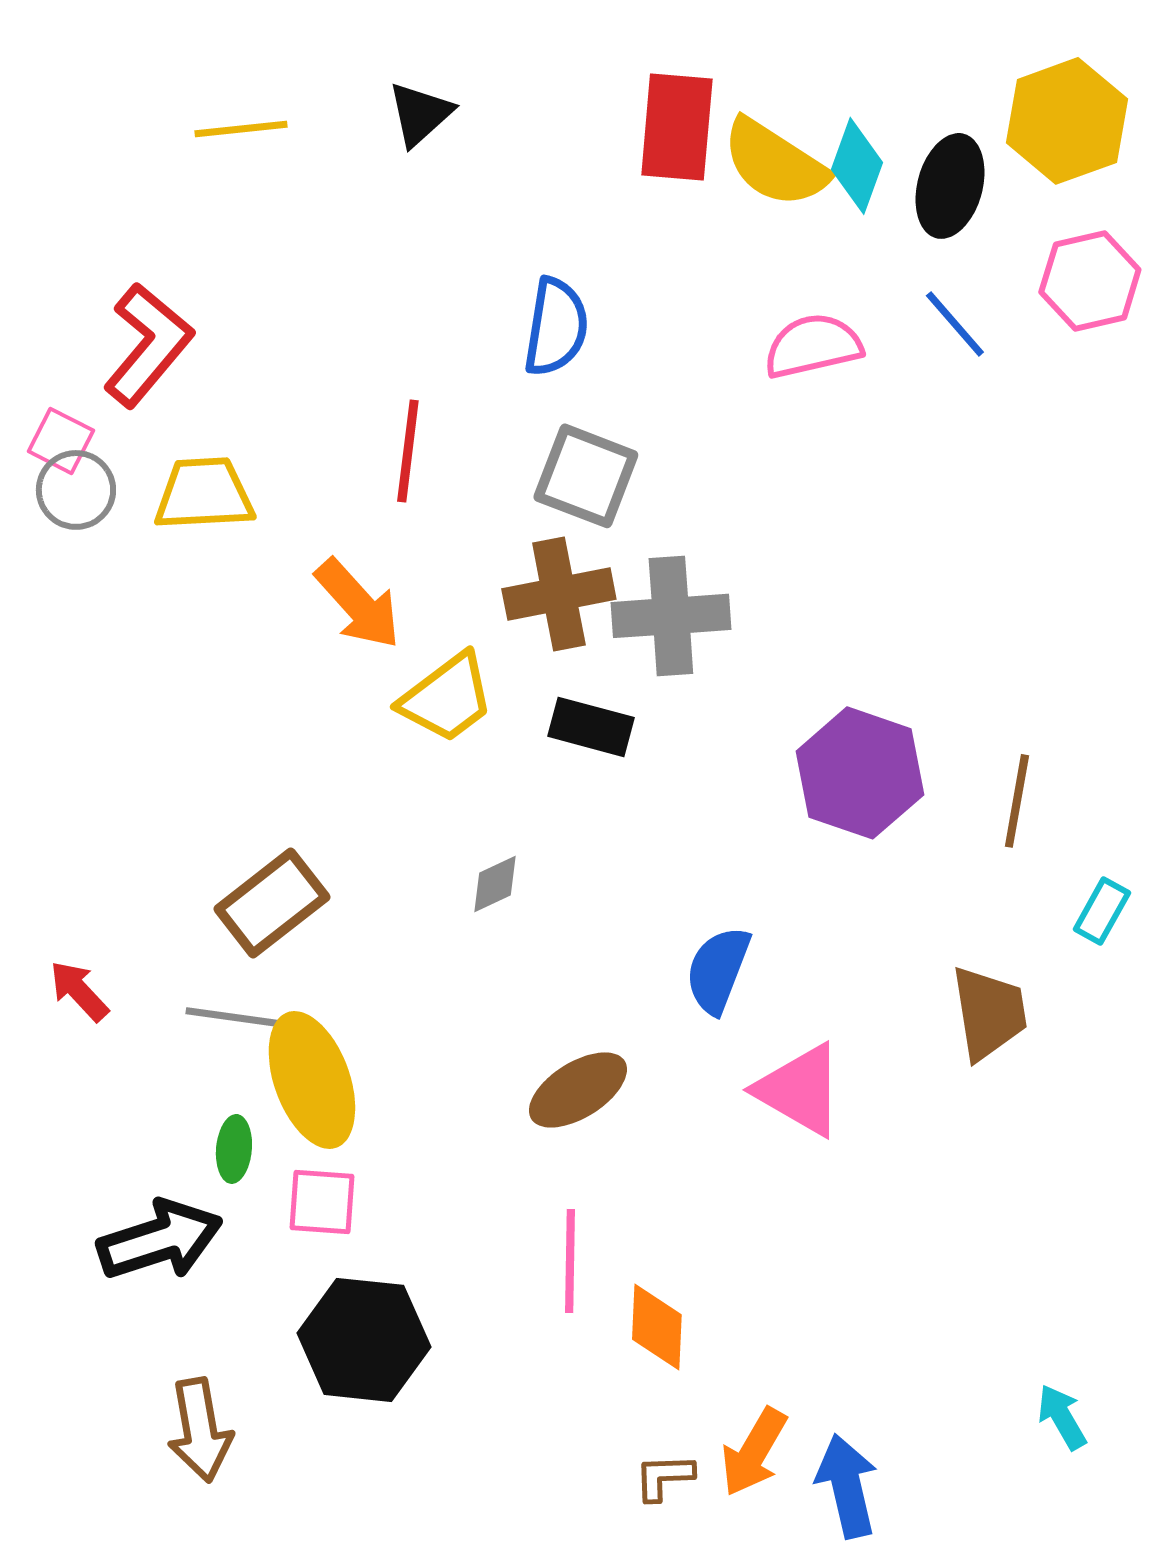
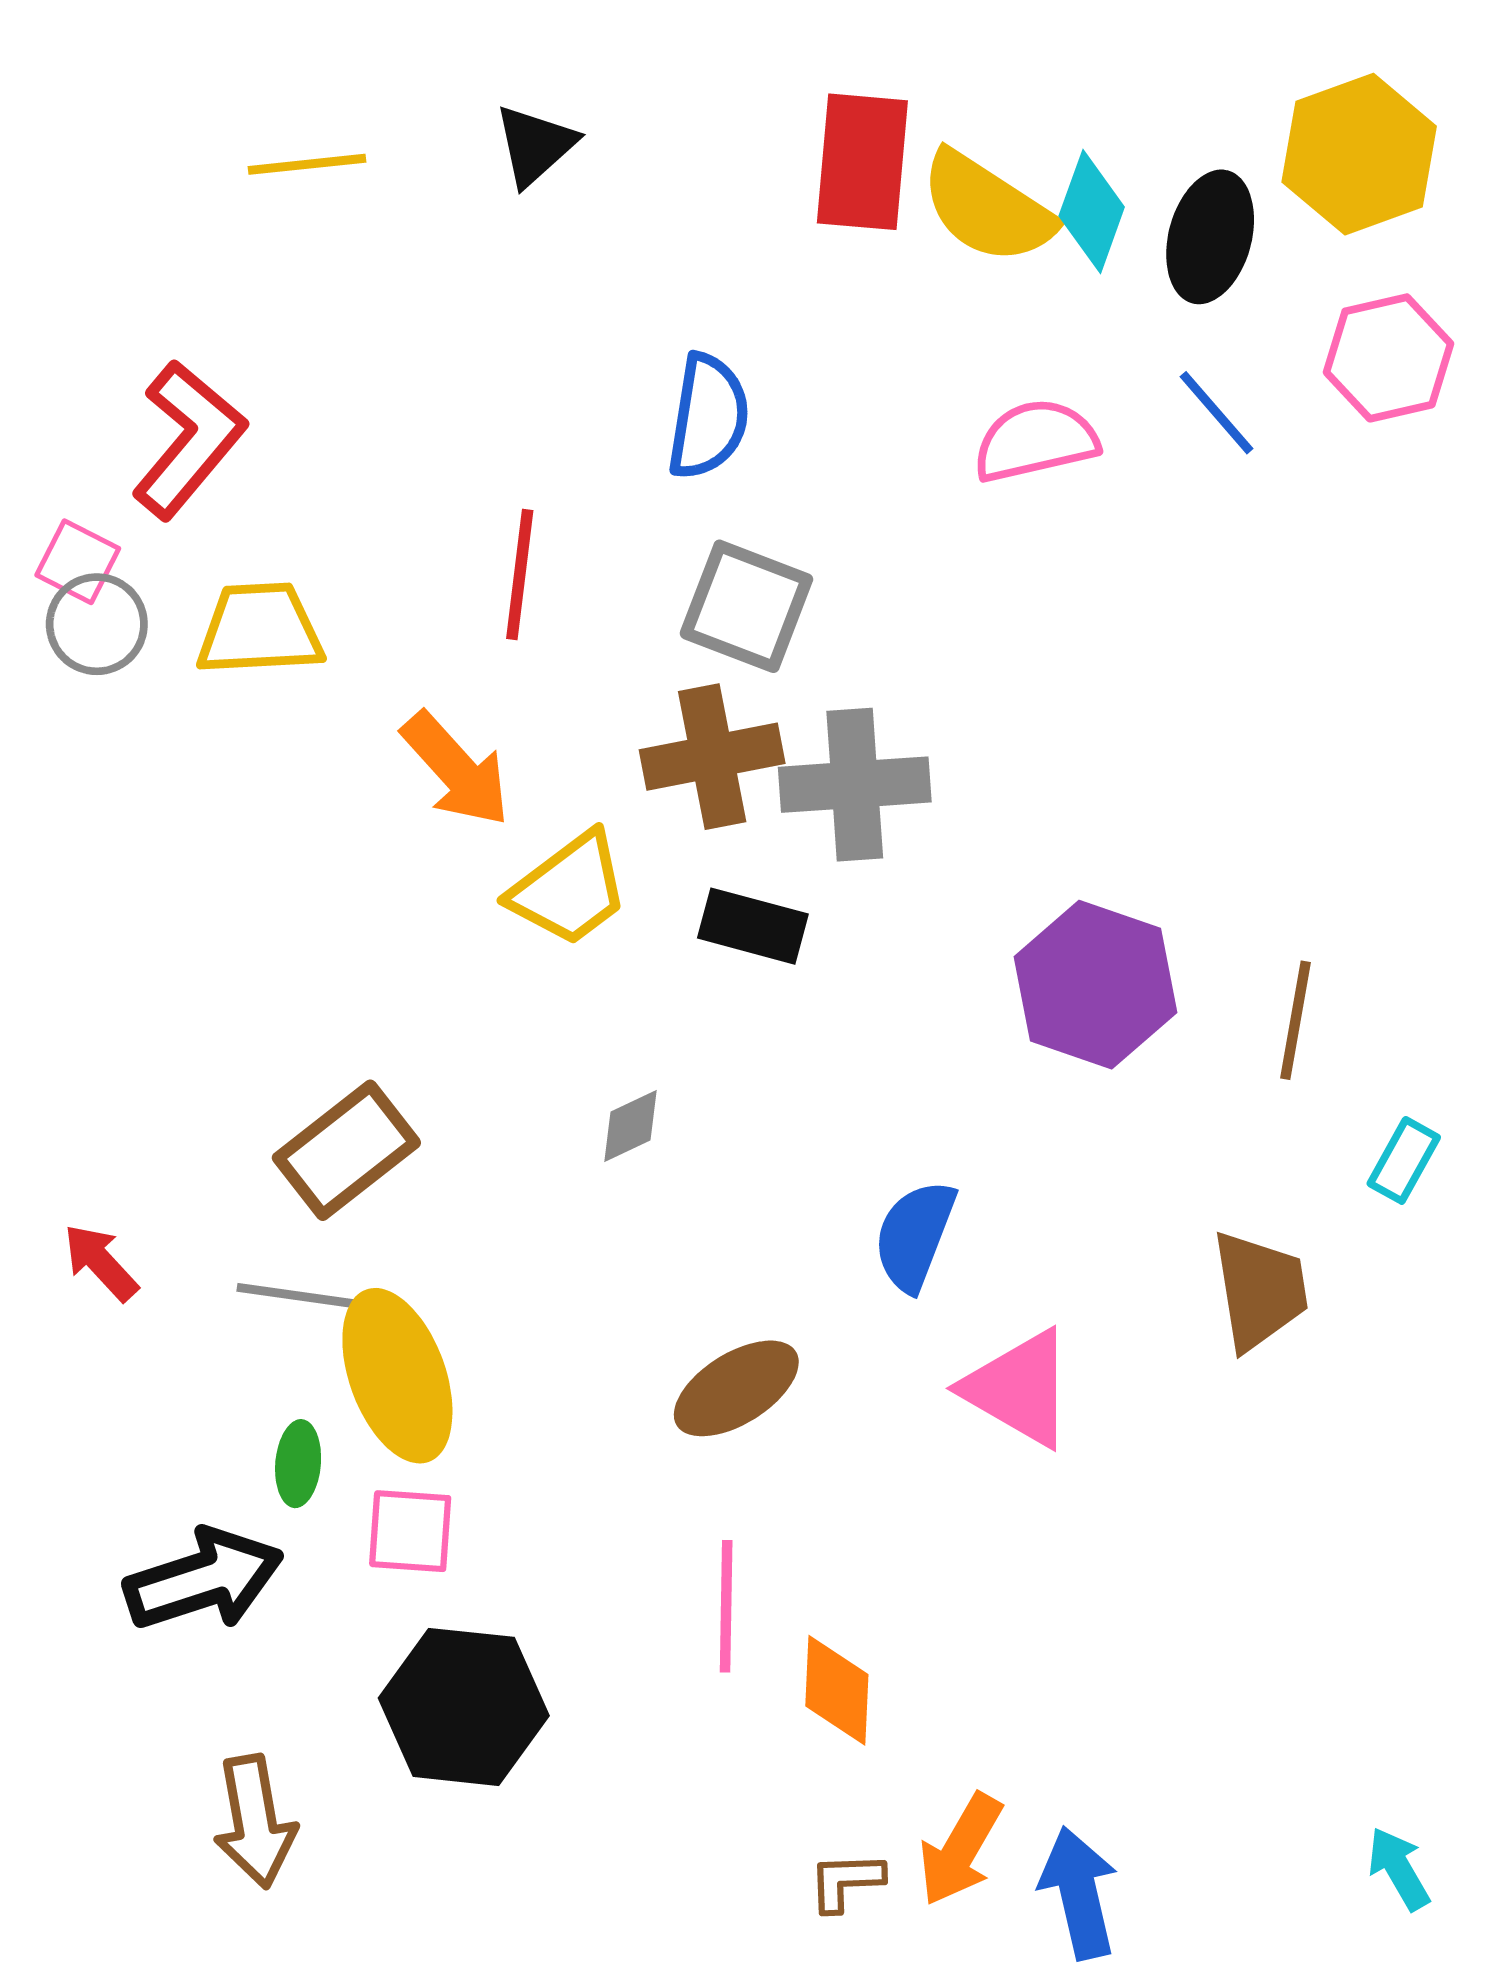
cyan arrow: (1062, 1417) -> (1399, 1869), moved

